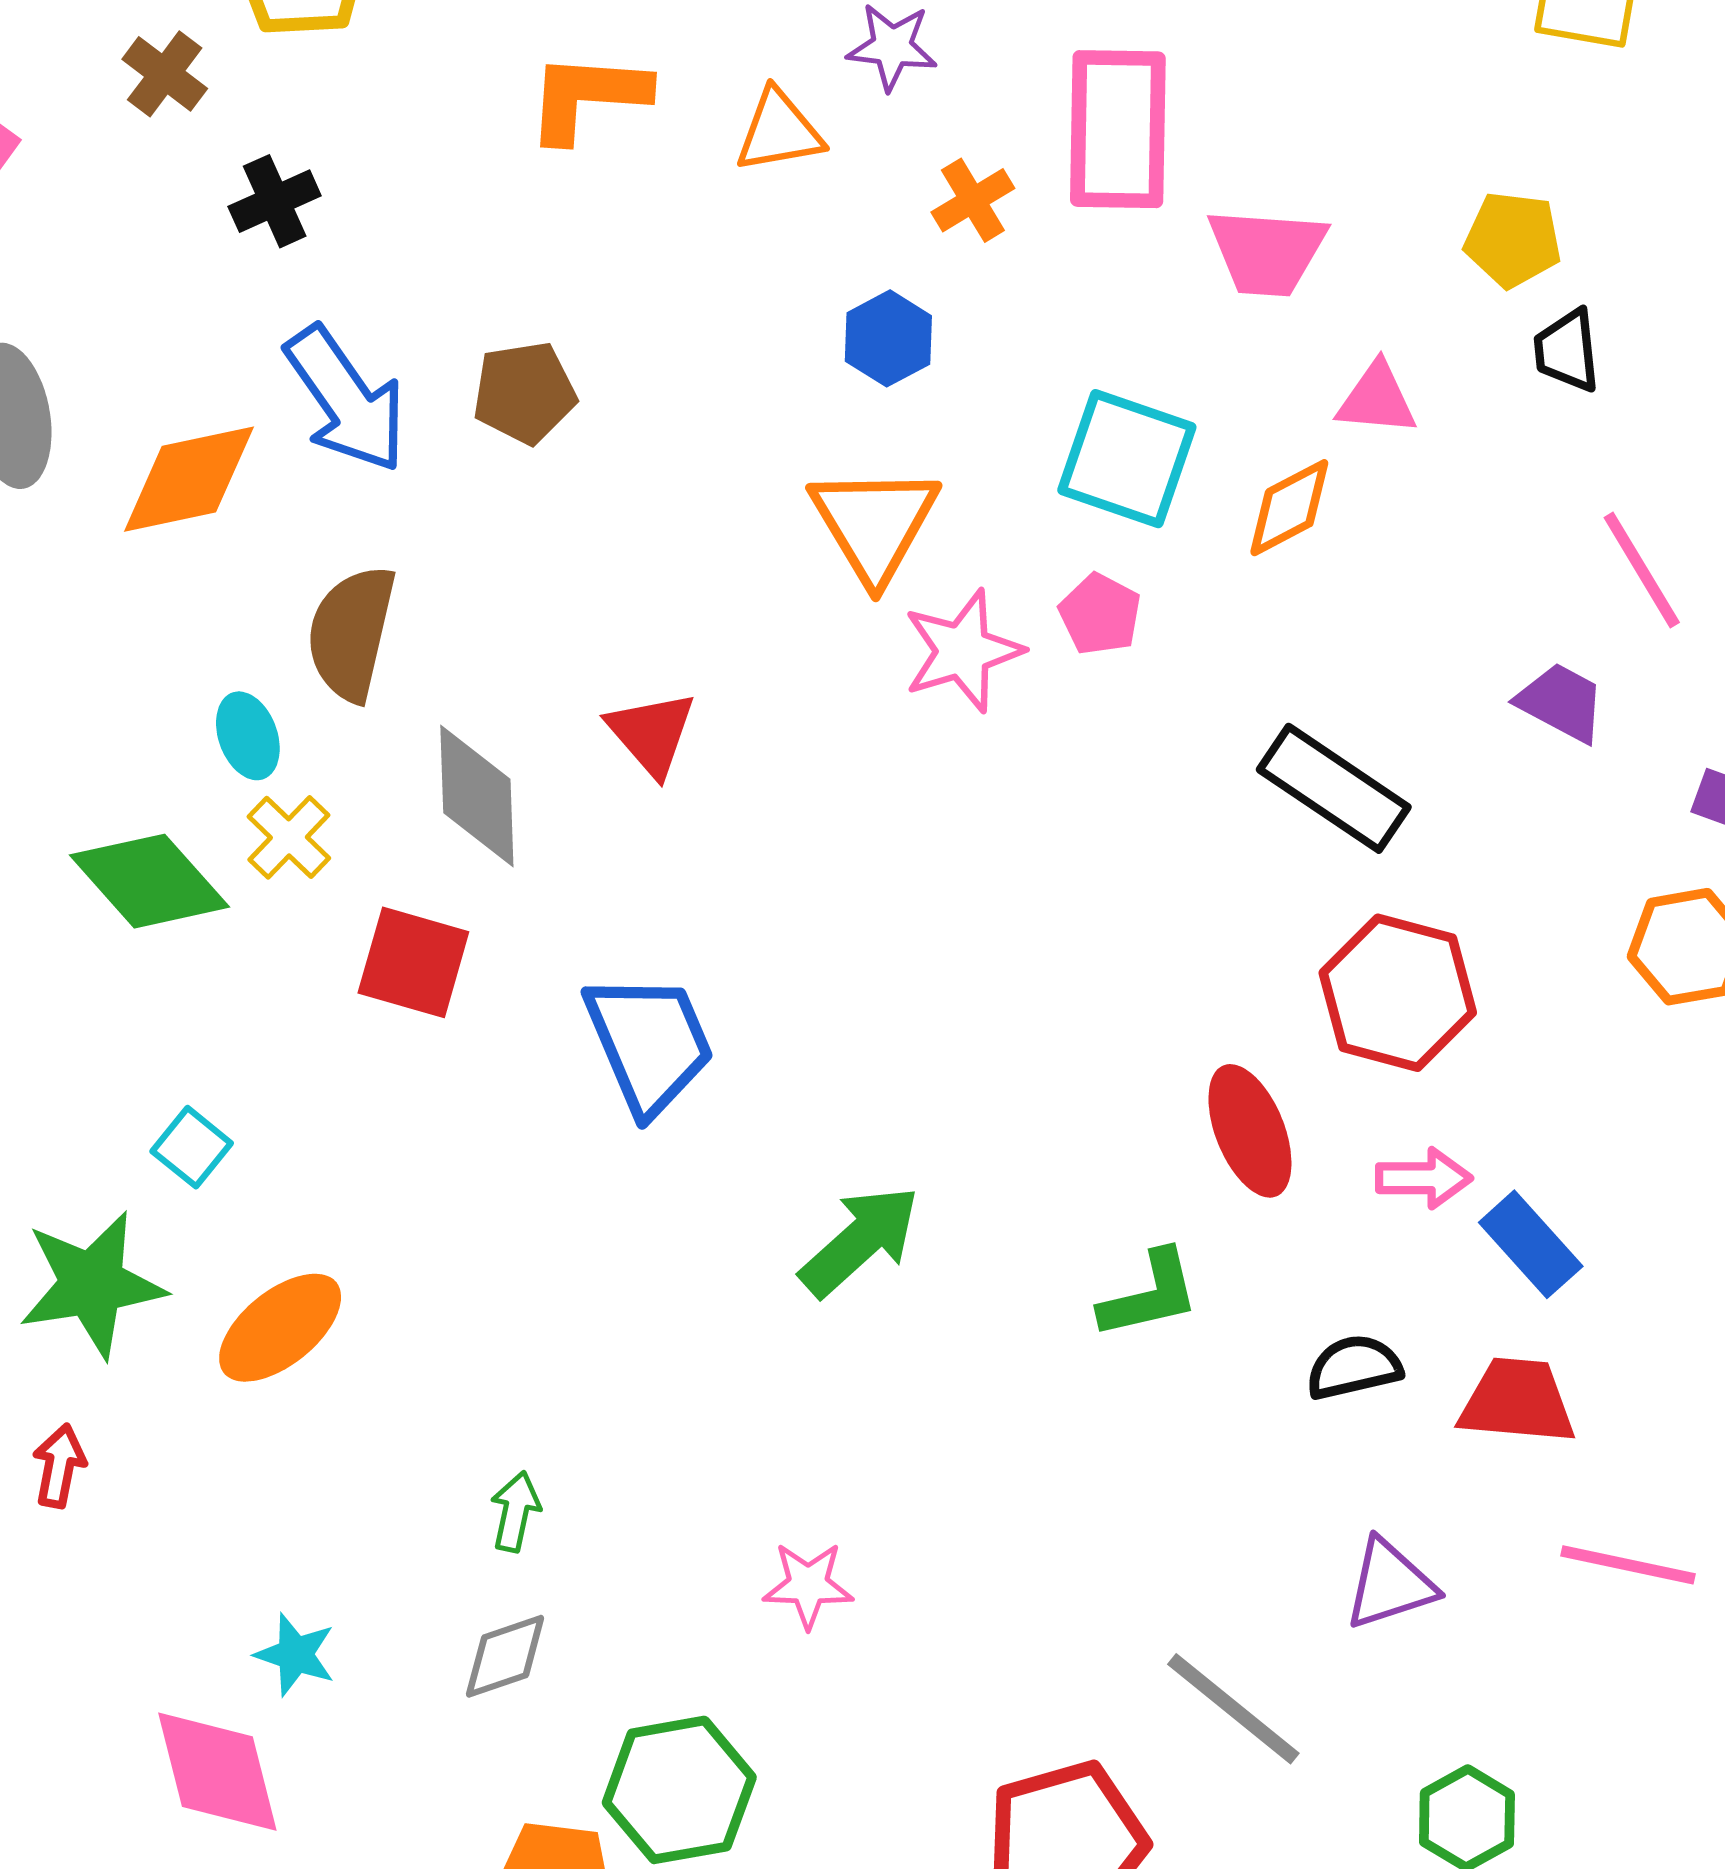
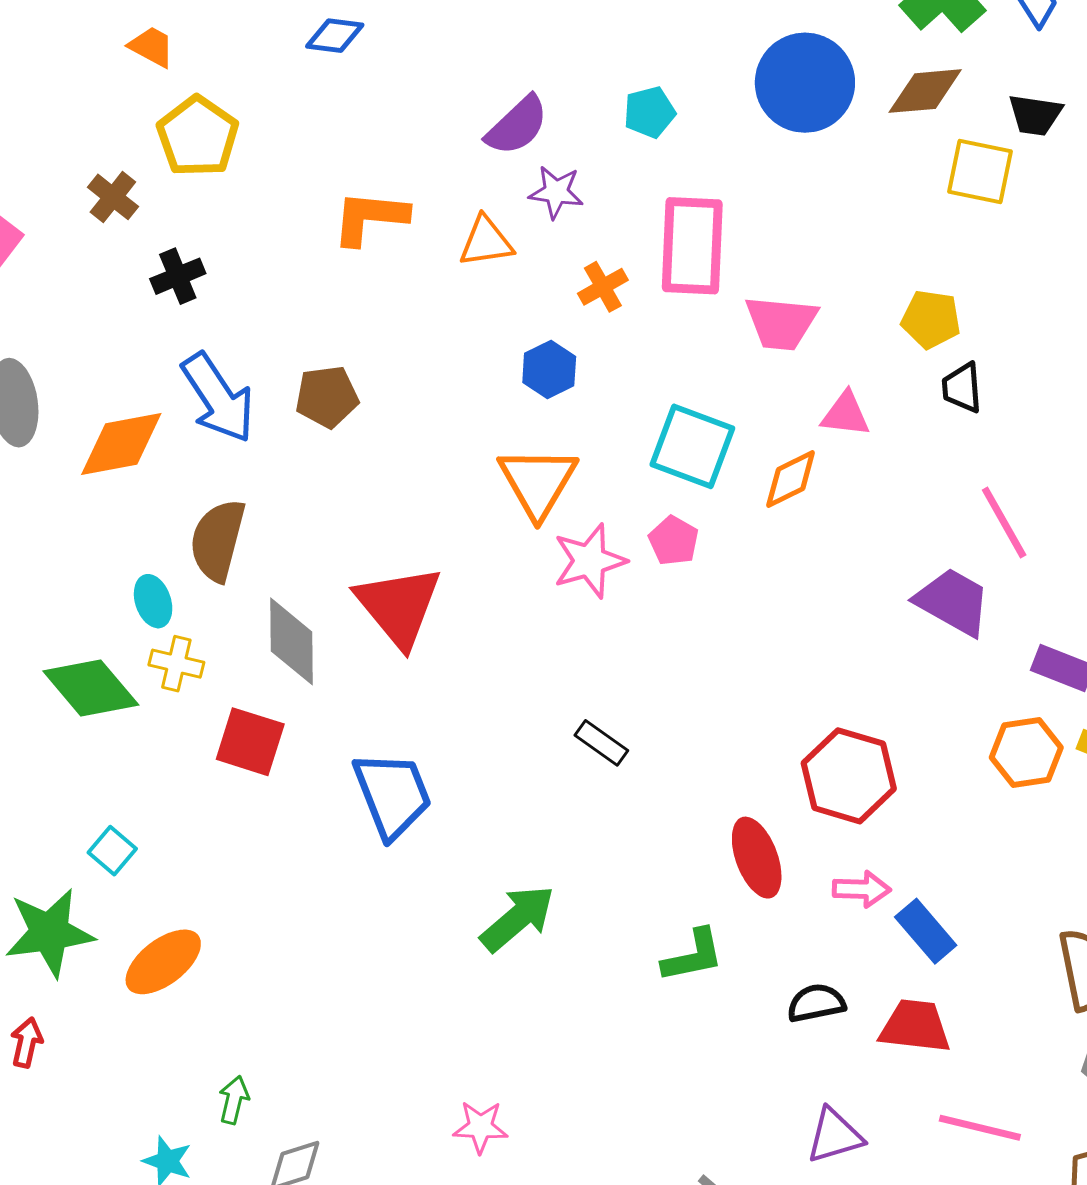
purple trapezoid: (1561, 702) -> (953, 602), size x1.4
red triangle: (652, 733) -> (399, 606), size x1.6
black rectangle: (1334, 788) -> (601, 743), moved, size x0.6
yellow cross: (289, 837) -> (176, 664), turned -32
green arrow: (515, 1512) -> (234, 1100), moved

